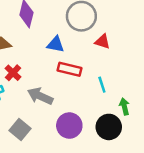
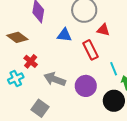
red rectangle: (69, 69) -> (91, 50), moved, turned 54
cyan line: (102, 85) -> (114, 69), moved
purple circle: (69, 126) -> (86, 86), moved

